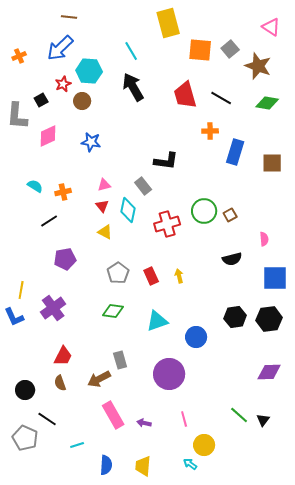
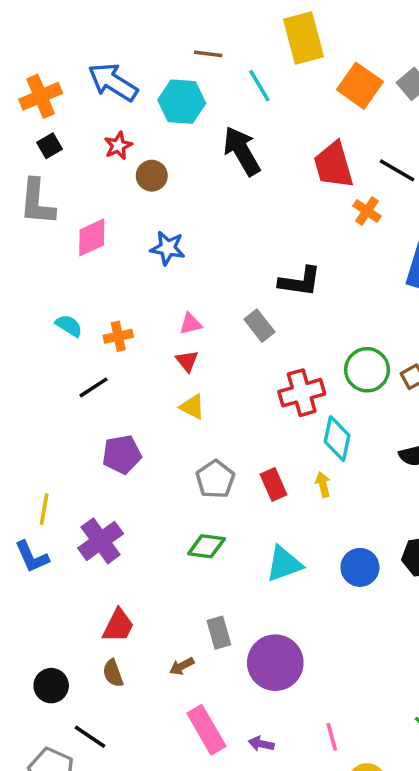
brown line: (69, 17) -> (208, 54), moved
blue arrow: (60, 48) -> (113, 82), turned 76
orange square: (200, 50) -> (360, 86), turned 30
cyan line: (131, 51) -> (259, 86), moved
orange cross: (19, 56) -> (41, 96), size x1.6
cyan hexagon: (89, 71) -> (182, 102), moved
black square: (41, 100) -> (49, 146), moved
orange cross: (210, 131) -> (367, 211), moved, turned 35
cyan diamond: (128, 210) -> (337, 439), moved
blue circle: (196, 337) -> (360, 567), moved
purple circle: (169, 374) -> (275, 663), moved
brown arrow: (99, 379) -> (182, 666), size x0.6

